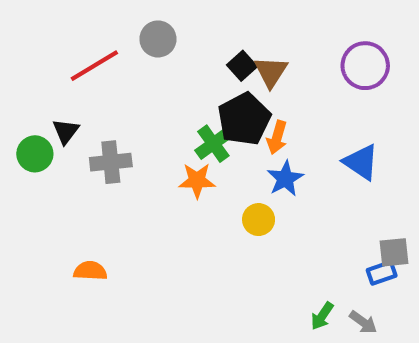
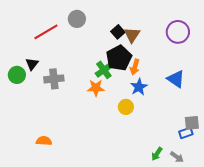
orange semicircle: (90, 271) -> (44, 141), moved

